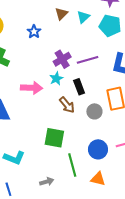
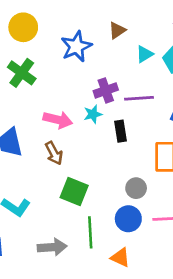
cyan triangle: (83, 17) -> (145, 54), moved
blue star: (34, 32) -> (76, 46), size x1.6
brown arrow: (67, 105) -> (54, 153), moved
gray circle: (94, 111) -> (136, 188), moved
gray arrow: (47, 182) -> (52, 247), size x1.5

